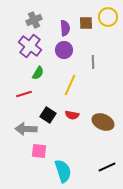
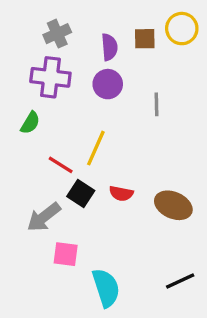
purple cross: (30, 46) -> (50, 77), turned -30
green semicircle: (38, 73) -> (30, 123), moved
yellow line: (70, 85) -> (96, 148), moved
red line: (24, 94) -> (61, 165), moved, turned 49
gray arrow: (26, 129) -> (44, 217), turned -40

